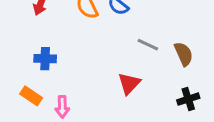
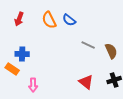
red triangle: (129, 83) -> (86, 82), moved, turned -35
orange rectangle: (31, 96) -> (12, 69), moved

